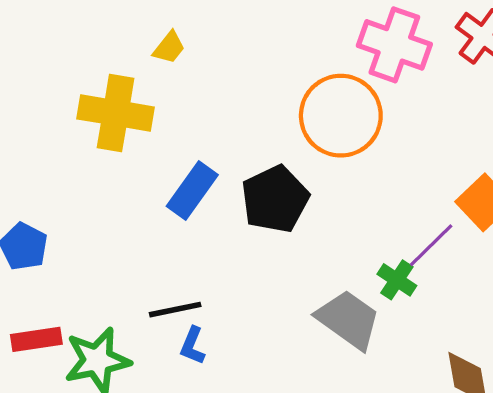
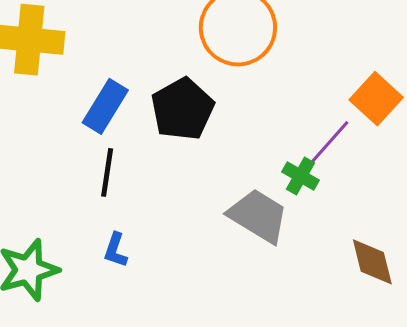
black line: (175, 310) -> (107, 172), moved, turned -66

